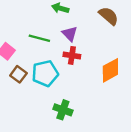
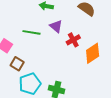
red cross: (72, 55) -> (73, 40), moved, turned -32
cyan pentagon: (45, 73) -> (30, 84), moved

